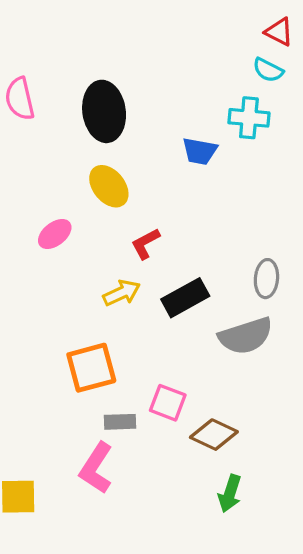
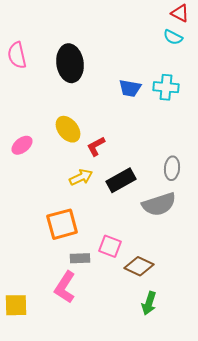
cyan cross: (249, 118) -> (166, 87), moved
yellow ellipse: (109, 186) -> (68, 129), moved
pink ellipse: (55, 234) -> (22, 145), moved

